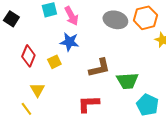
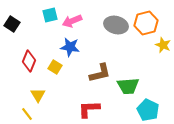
pink arrow: (71, 16) -> (72, 21), turned 96
yellow square: (54, 62) -> (55, 67), turned -32

